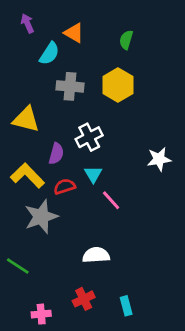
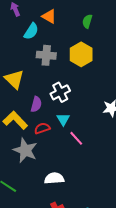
yellow triangle: (26, 119) -> (14, 79), turned 30
gray star: (41, 217) -> (25, 150), turned -30
white semicircle: (96, 255) -> (54, 178), moved

